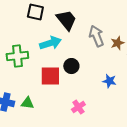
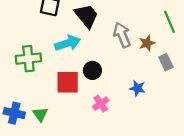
green triangle: (27, 103) -> (40, 114), turned 48
pink cross: (78, 107) -> (101, 104), moved

